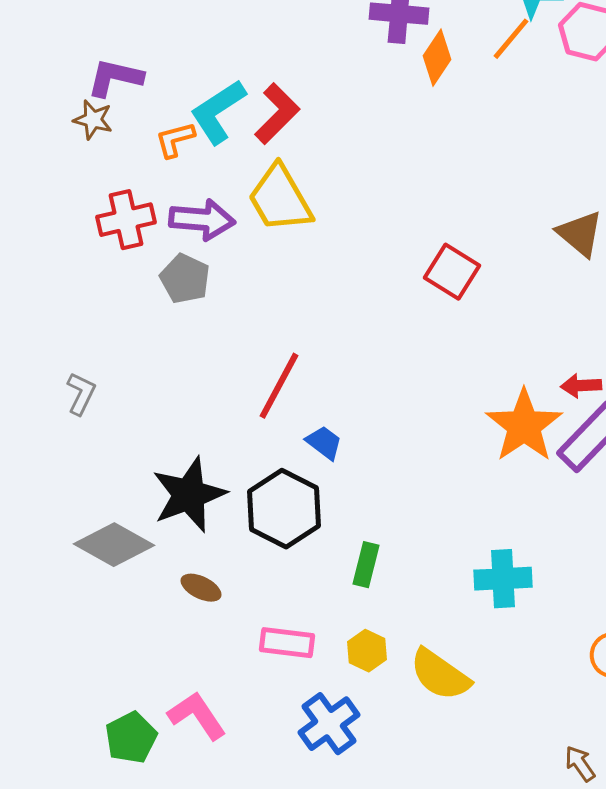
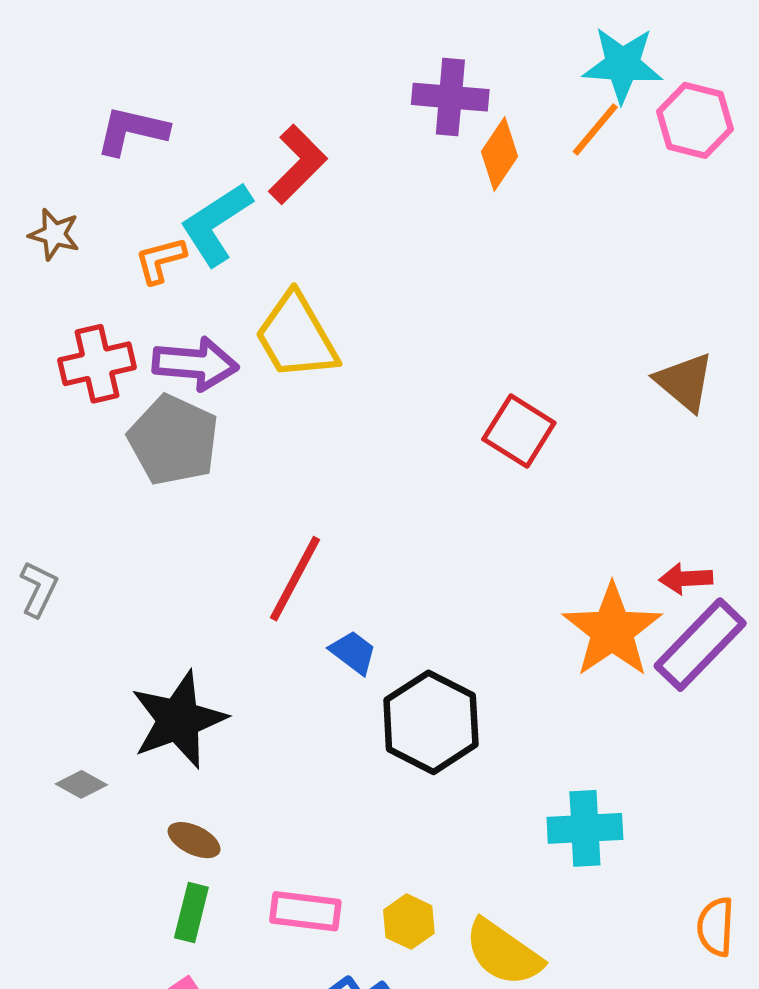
purple L-shape: (115, 78) -> (132, 131), moved
red L-shape: (277, 114) -> (298, 164), moved
gray pentagon: (185, 279) -> (173, 440), size x1.4
black hexagon: (284, 509) -> (431, 722), moved
gray diamond: (114, 545) -> (81, 784), size x0.5
green rectangle: (366, 565) -> (191, 913), moved

